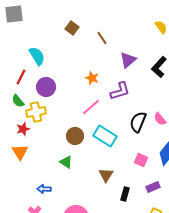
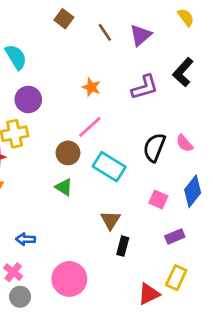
purple triangle: (128, 60) -> (141, 35), moved
purple L-shape: (120, 91) -> (145, 87), moved
brown circle: (75, 136) -> (68, 153), moved
green triangle: (66, 162) -> (64, 187), moved
black rectangle: (125, 194) -> (123, 246), moved

